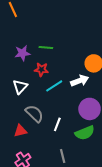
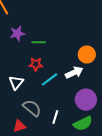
purple star: (22, 53) -> (17, 33), moved

